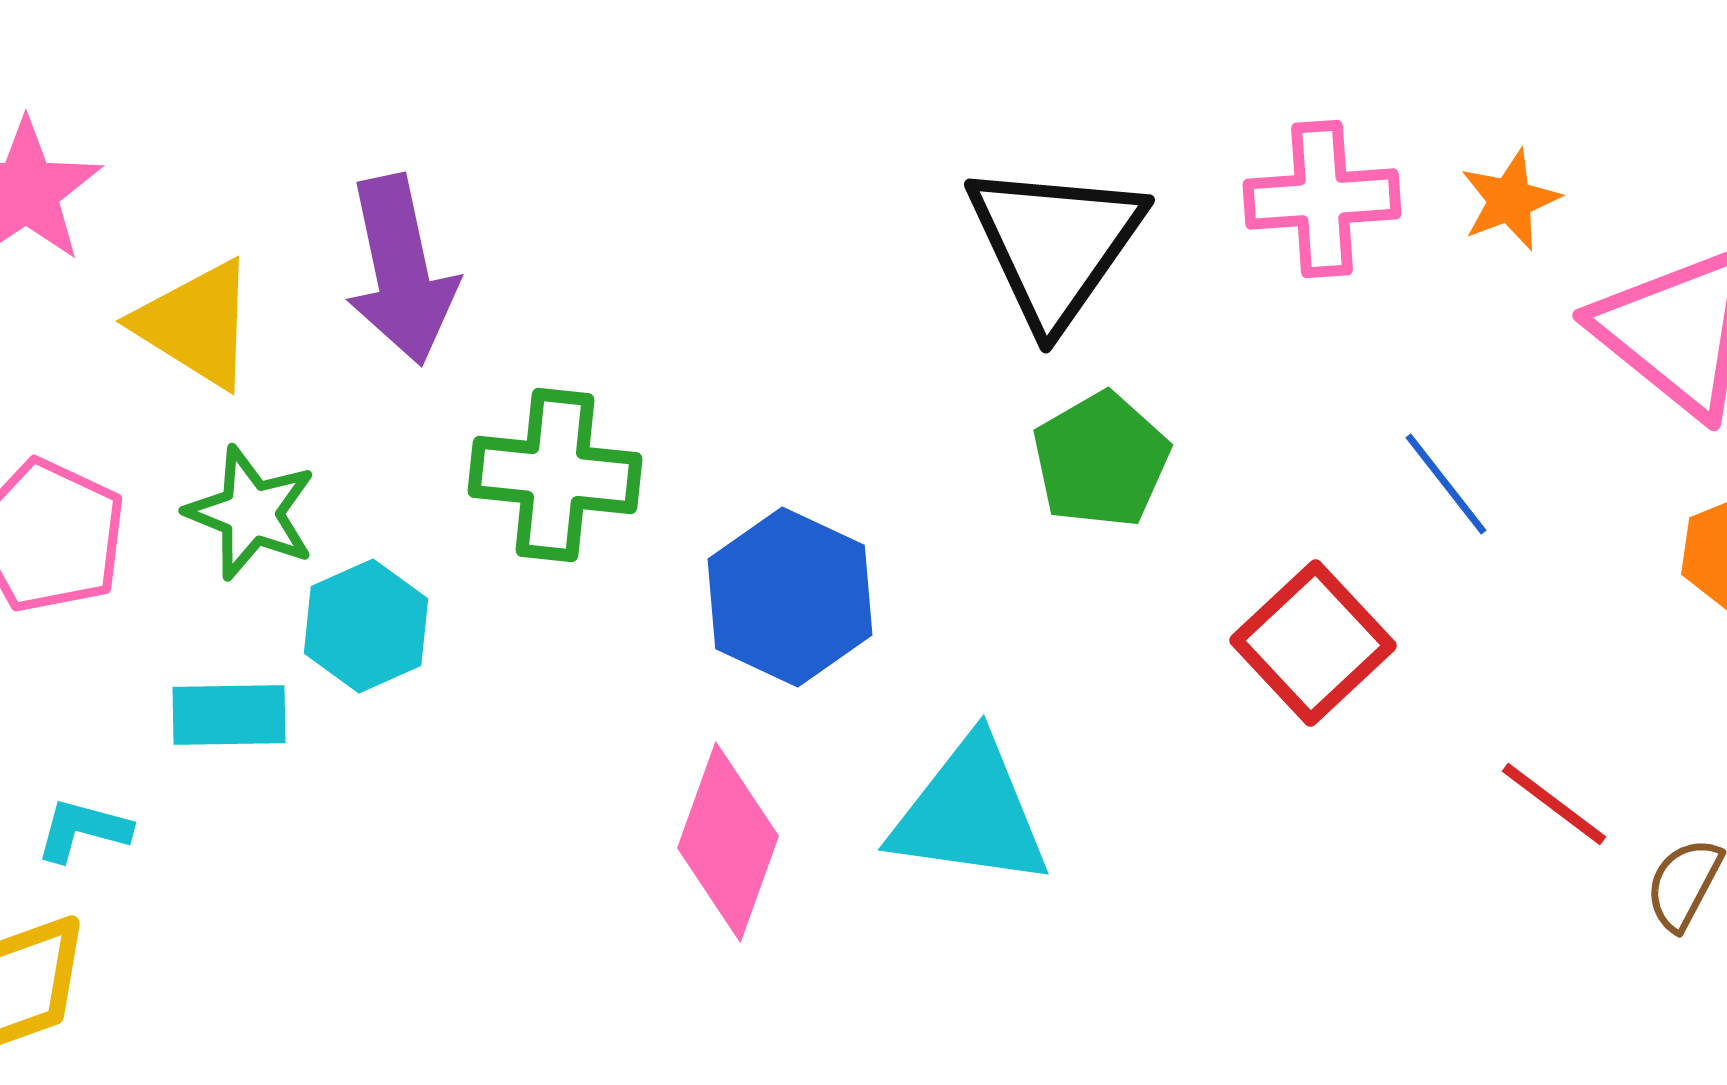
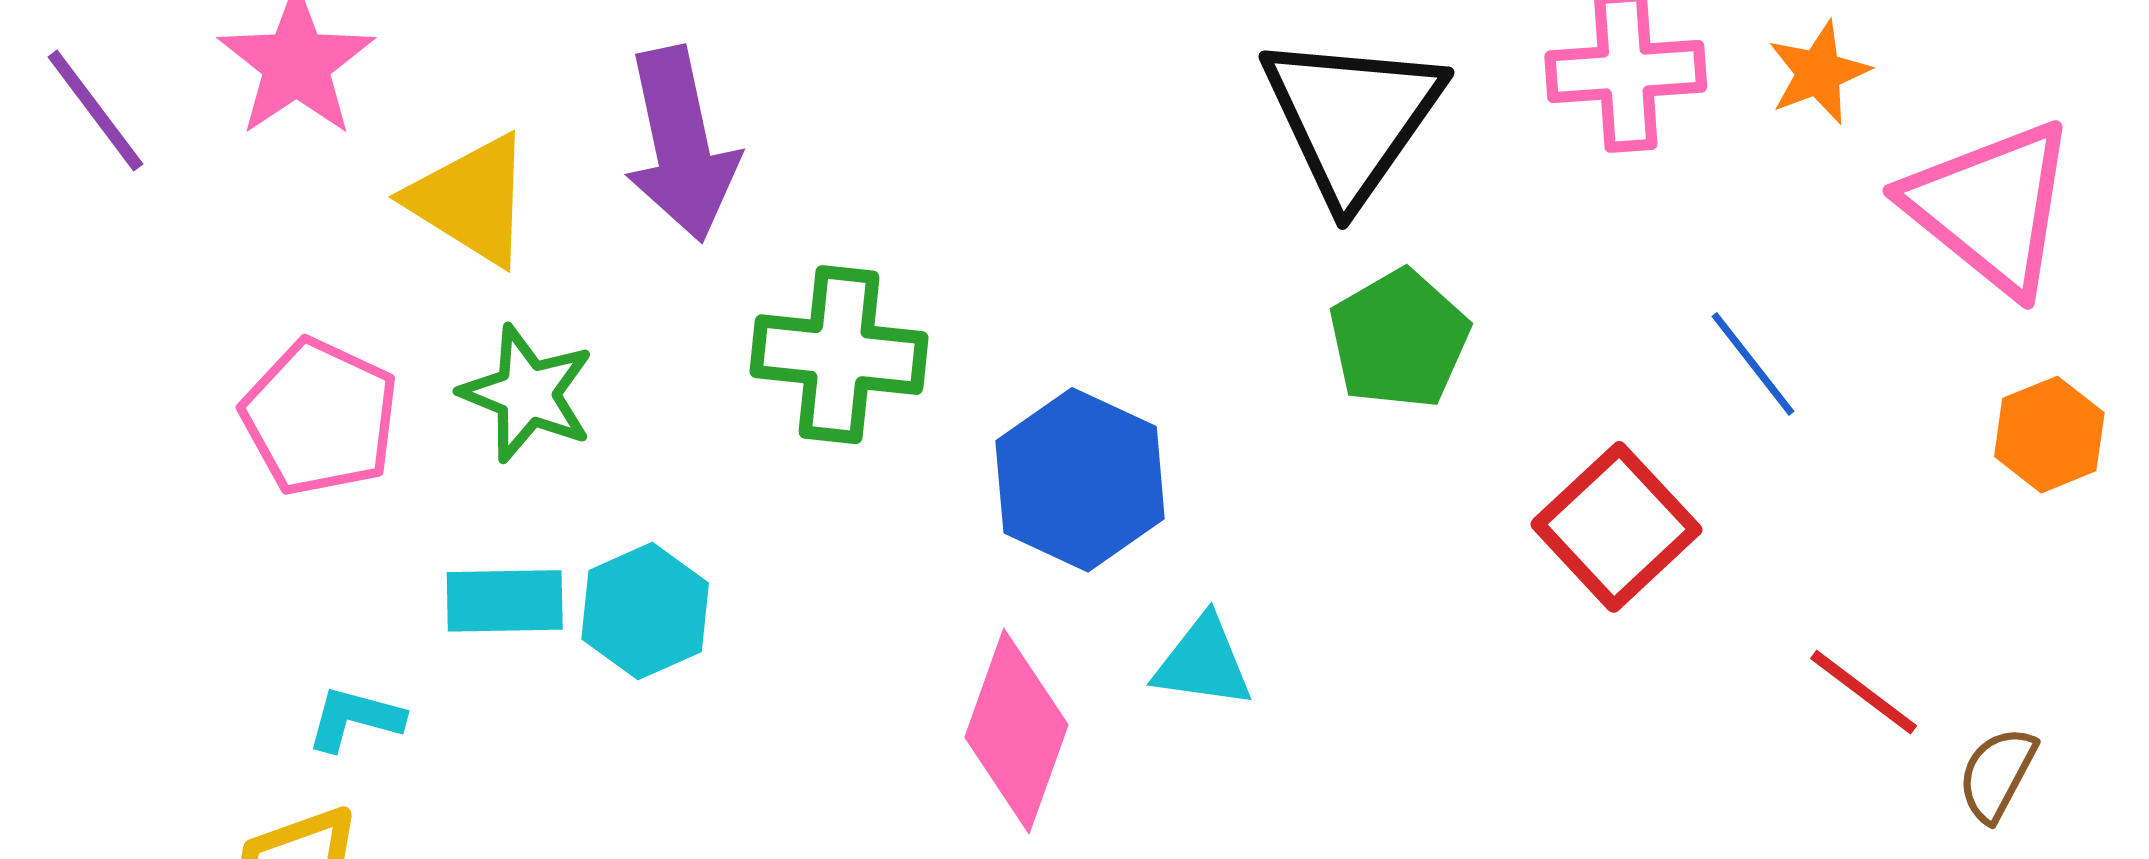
cyan hexagon: (366, 626) -> (645, 611), moved
cyan triangle: (970, 813) -> (1203, 662), moved, size x0.6

